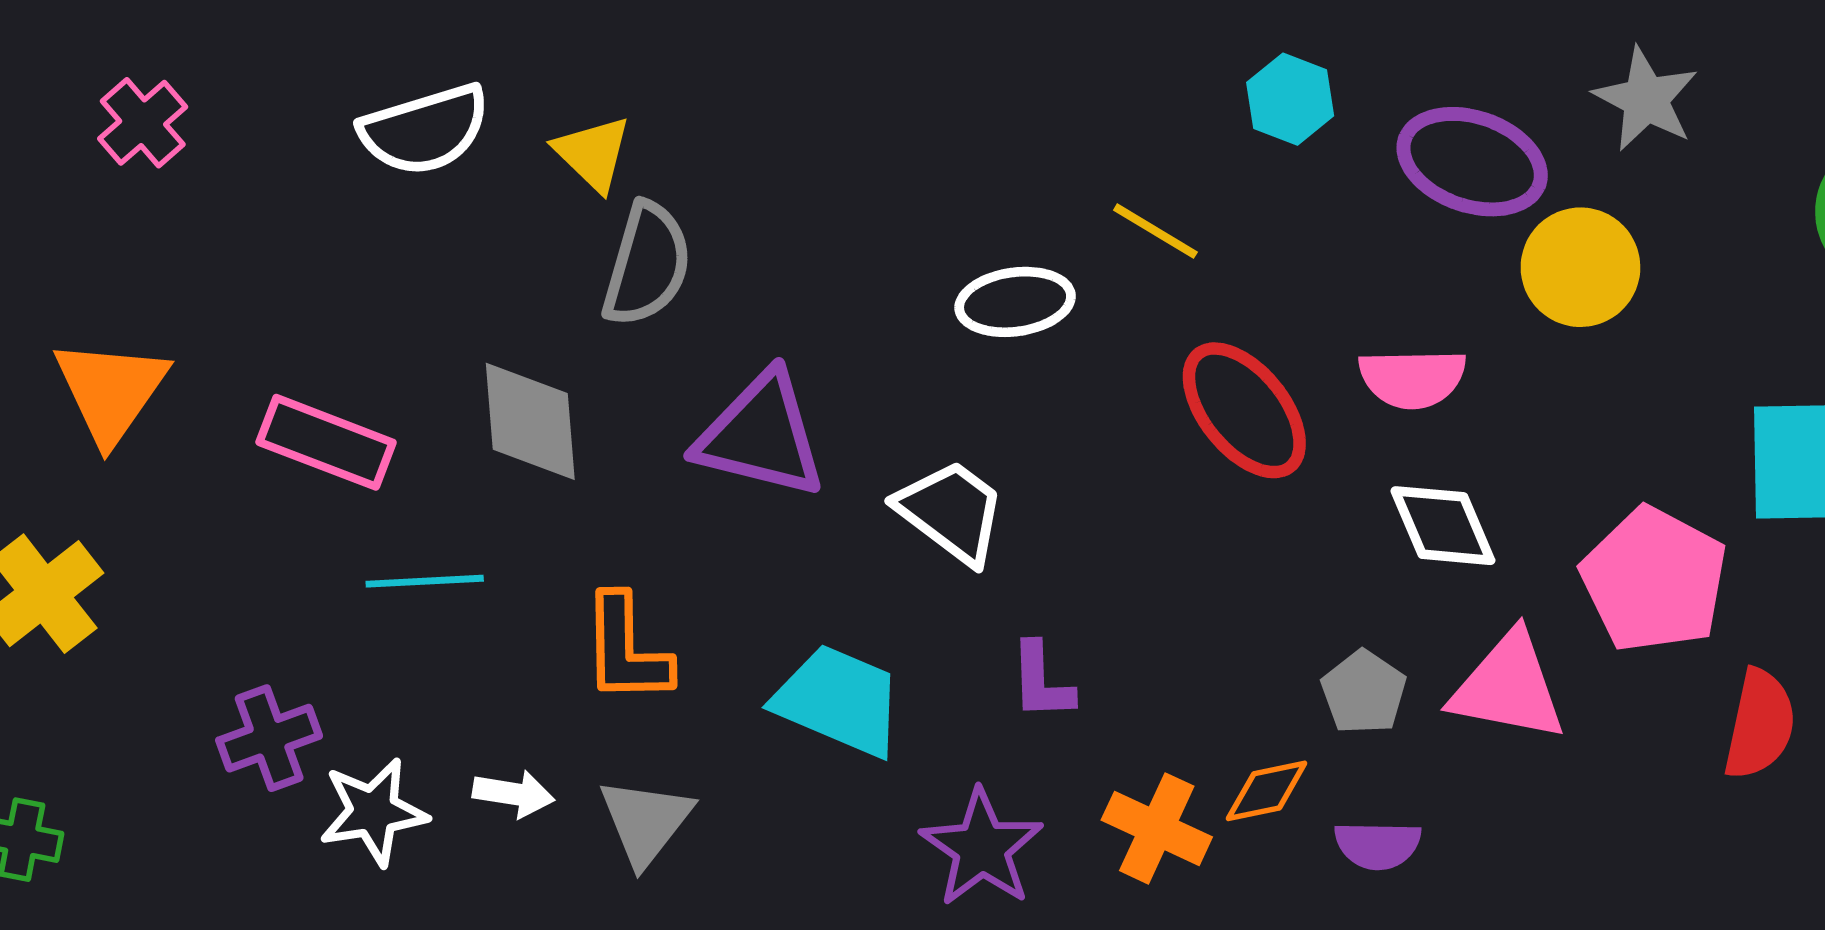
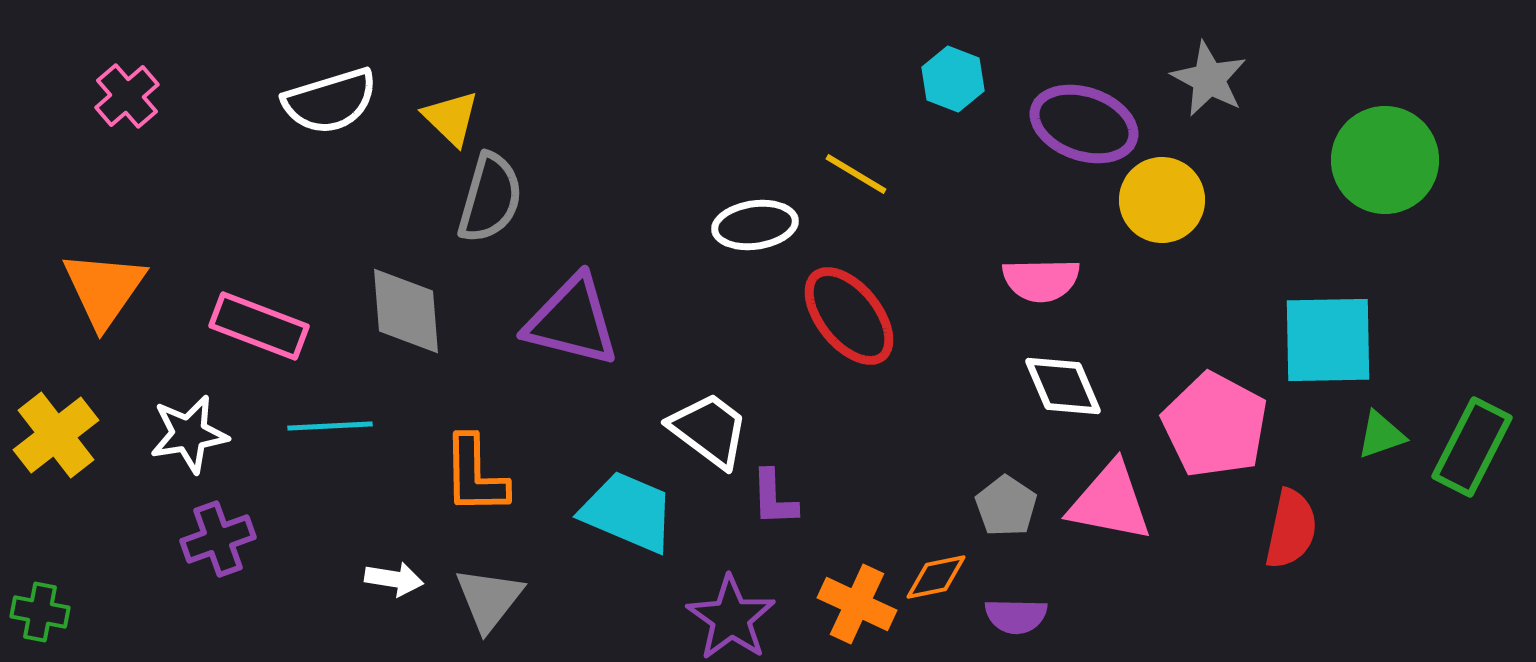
red ellipse: (1244, 410) -> (849, 316), moved
white trapezoid: (951, 512) -> (709, 430), moved
white star: (373, 812) -> (189, 434), moved

